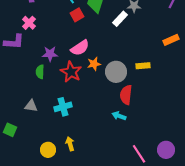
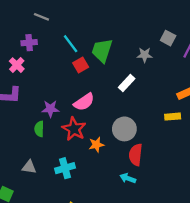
white rectangle: (120, 19) -> (127, 83), moved
pink cross: (29, 23) -> (17, 65), moved
orange star: (94, 64) -> (96, 145), moved
yellow rectangle: (143, 66) -> (173, 117), moved

